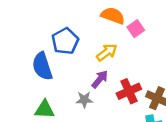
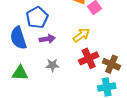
yellow arrow: (107, 52) -> (81, 35), moved
purple arrow: (100, 79) -> (47, 39), moved, turned 42

